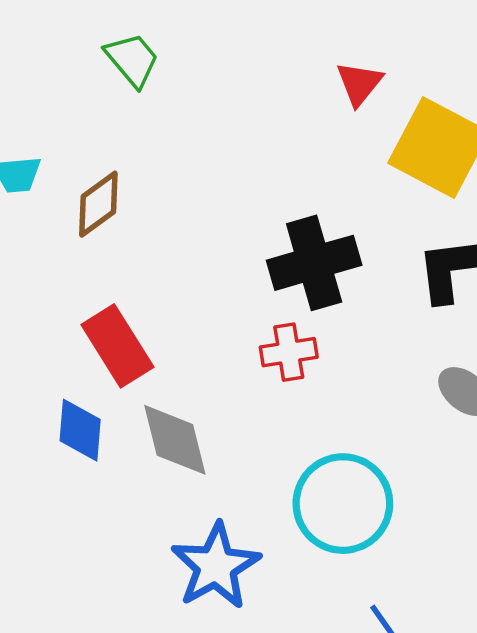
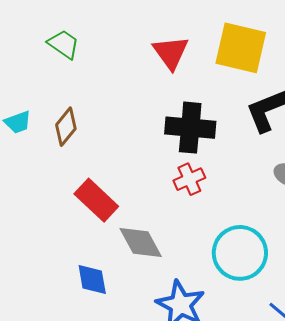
red triangle: (359, 84) -> (171, 53), moved, size x1.4
black cross: (314, 263) -> (190, 128), turned 36
blue diamond: (80, 430) -> (92, 279), moved

